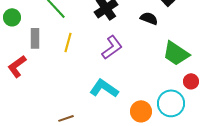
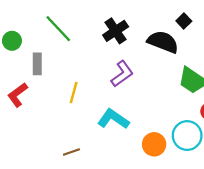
black semicircle: (149, 18) -> (163, 42), size x1.6
yellow line: (68, 42) -> (74, 93), moved

